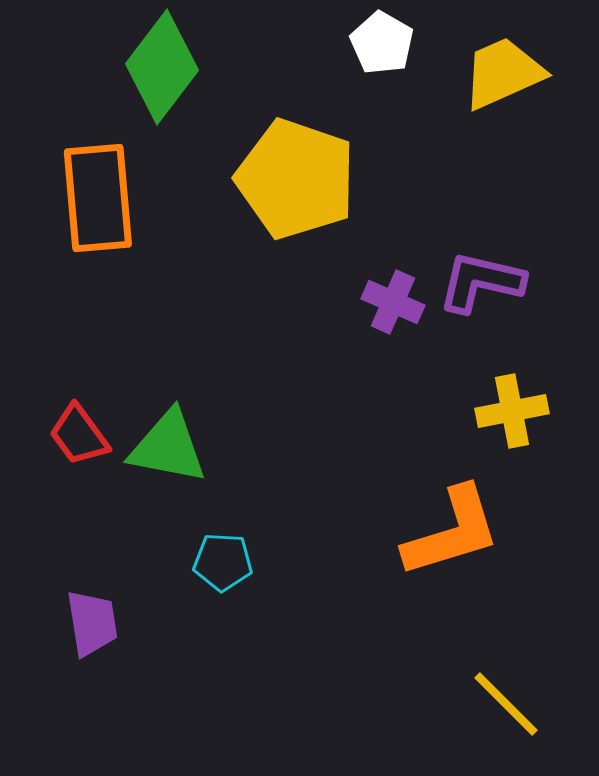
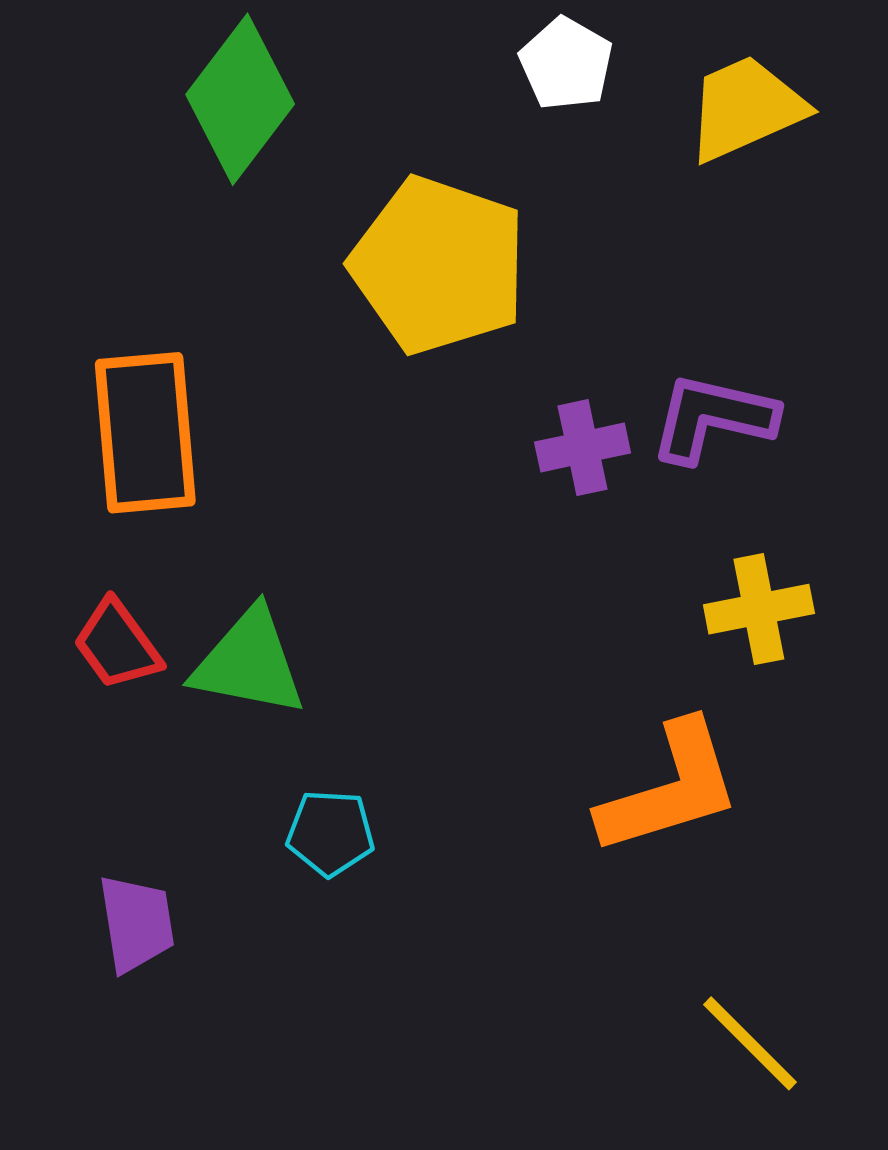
orange rectangle: (98, 198) -> (145, 433), moved
purple cross: (393, 302) -> (583, 448), turned -36

